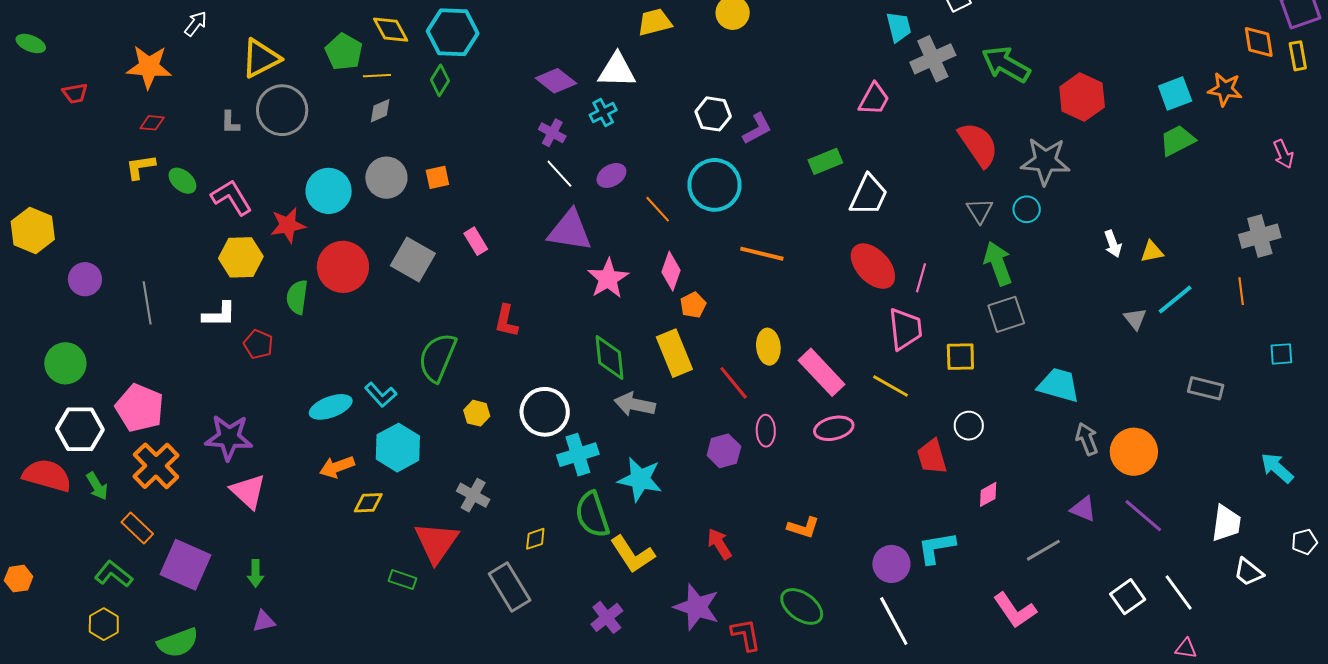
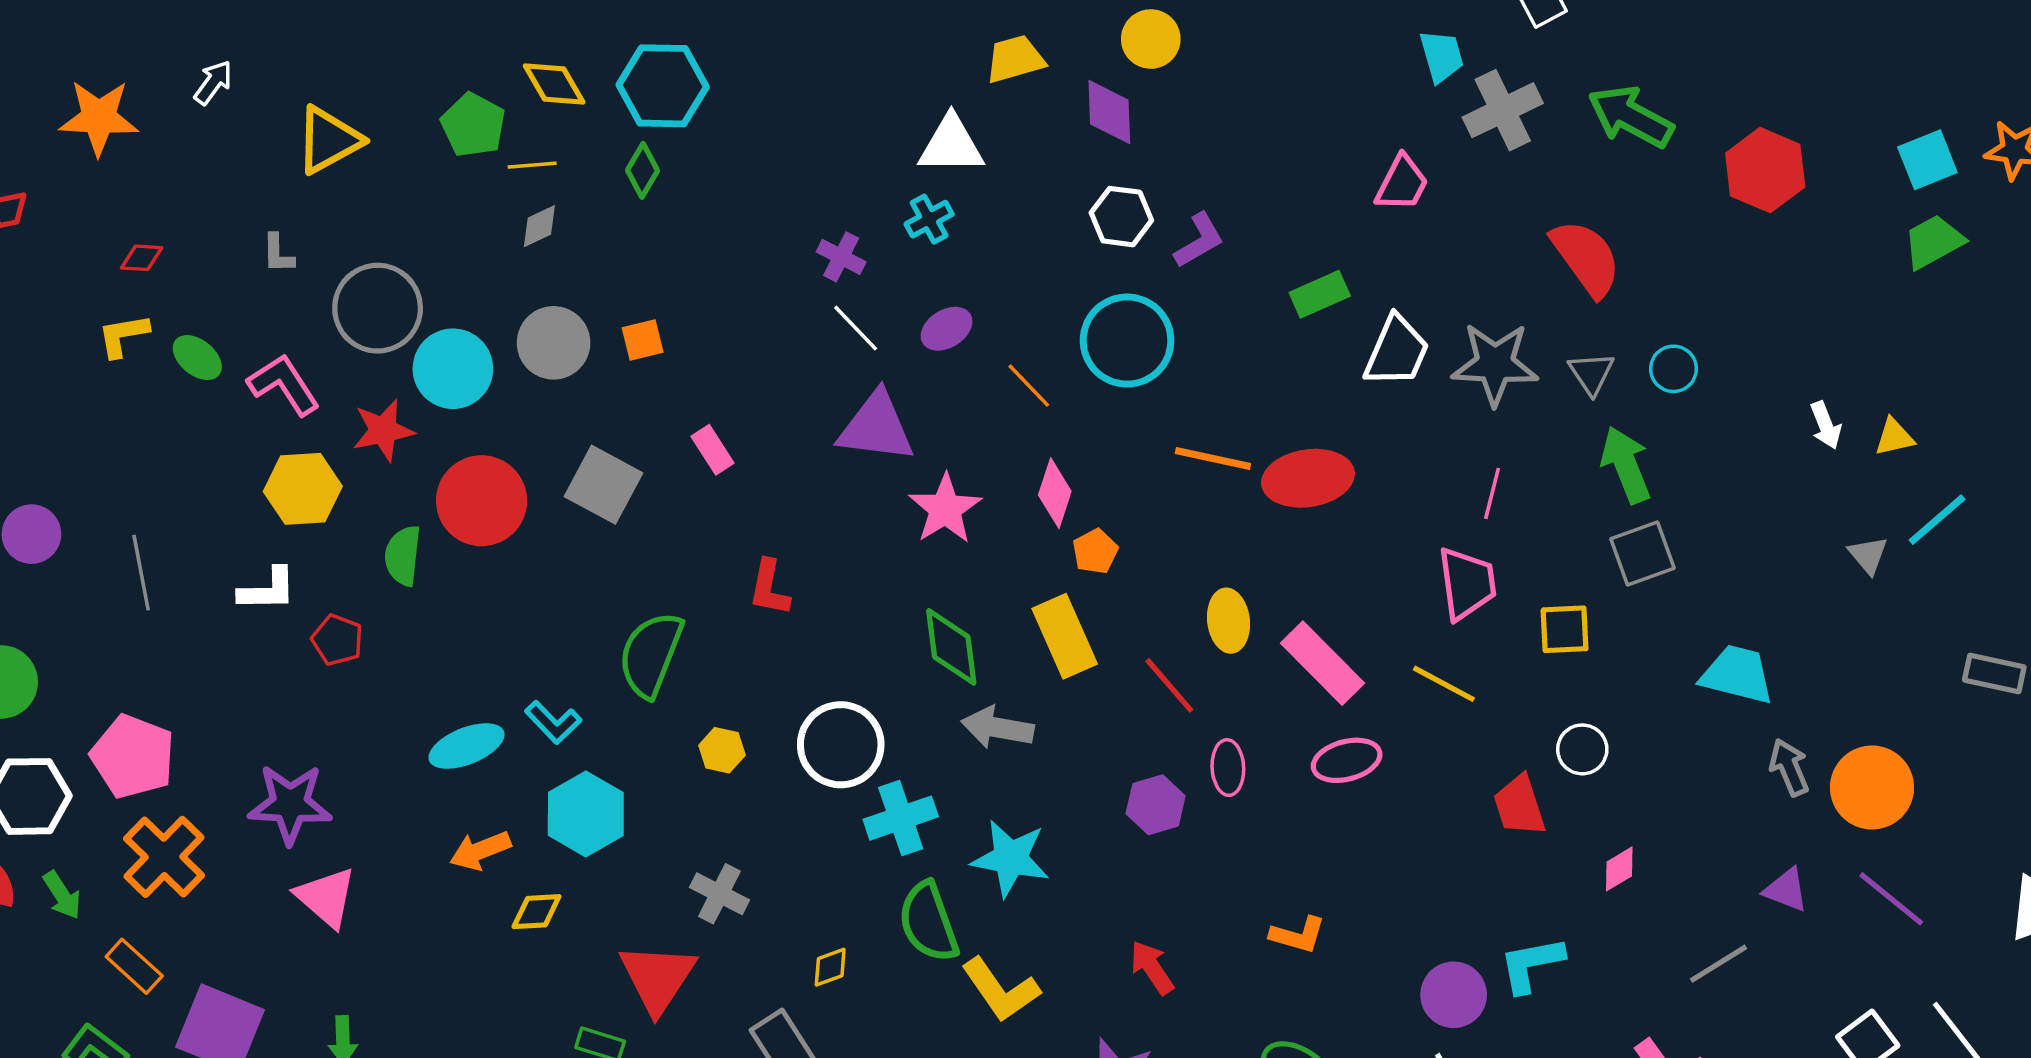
orange star: (149, 67) -> (99, 118), moved
purple diamond: (556, 81) -> (1109, 112), moved, turned 51
gray circle: (282, 110) -> (378, 308), moved
gray star: (1045, 161) -> (1495, 364), moved
red ellipse: (873, 266) -> (1308, 478), moved, turned -54

